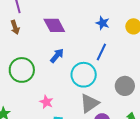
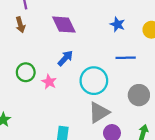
blue line: (101, 52) -> (126, 58), moved, turned 60
green circle: (22, 70) -> (26, 72), size x0.7
pink star: (46, 102) -> (49, 82), moved

